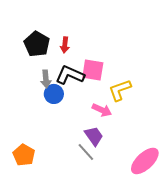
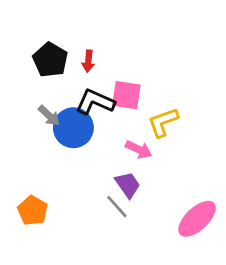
gray arrow: (46, 79) -> (49, 116), moved, turned -42
blue circle: (54, 94) -> (73, 128), size x1.5

